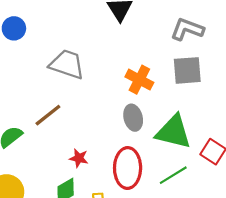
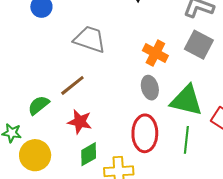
gray square: (187, 70) -> (199, 45), turned 32
red star: (79, 158) -> (80, 122), moved, size x1.4
green line: (173, 175) -> (186, 140), turned -52

